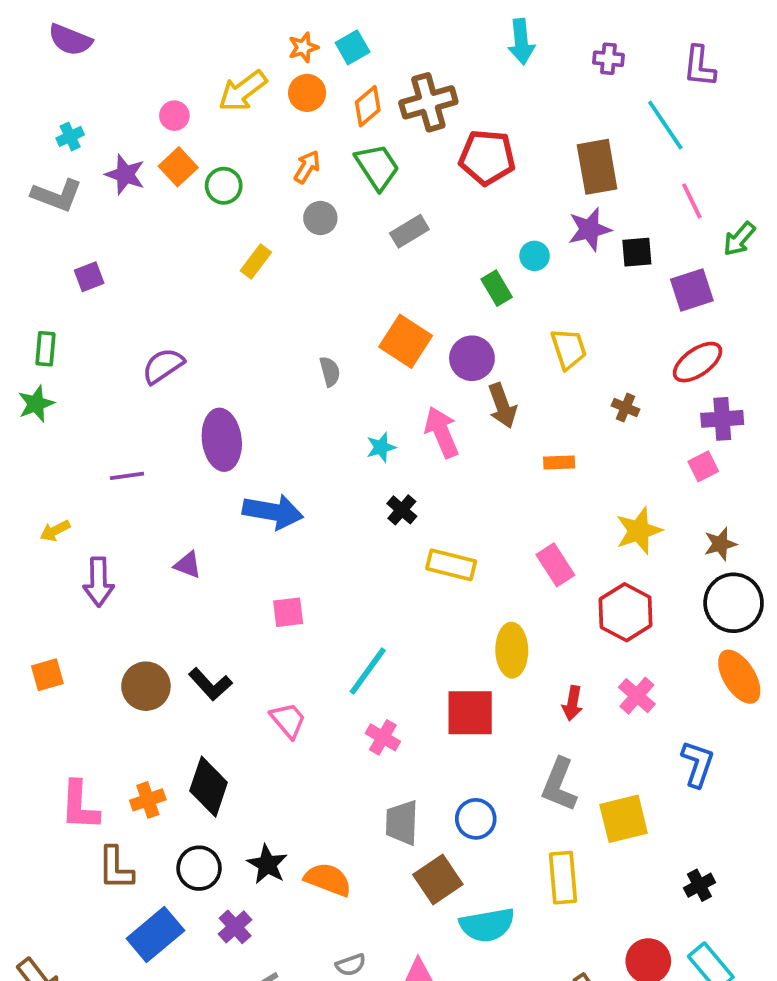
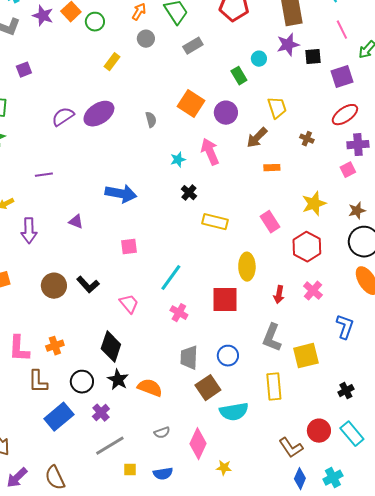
brown arrow: (502, 406) -> (257, 138), moved, turned 65
purple ellipse: (222, 440) -> (99, 114), moved, turned 64
black diamond: (209, 787) -> (111, 347), moved

